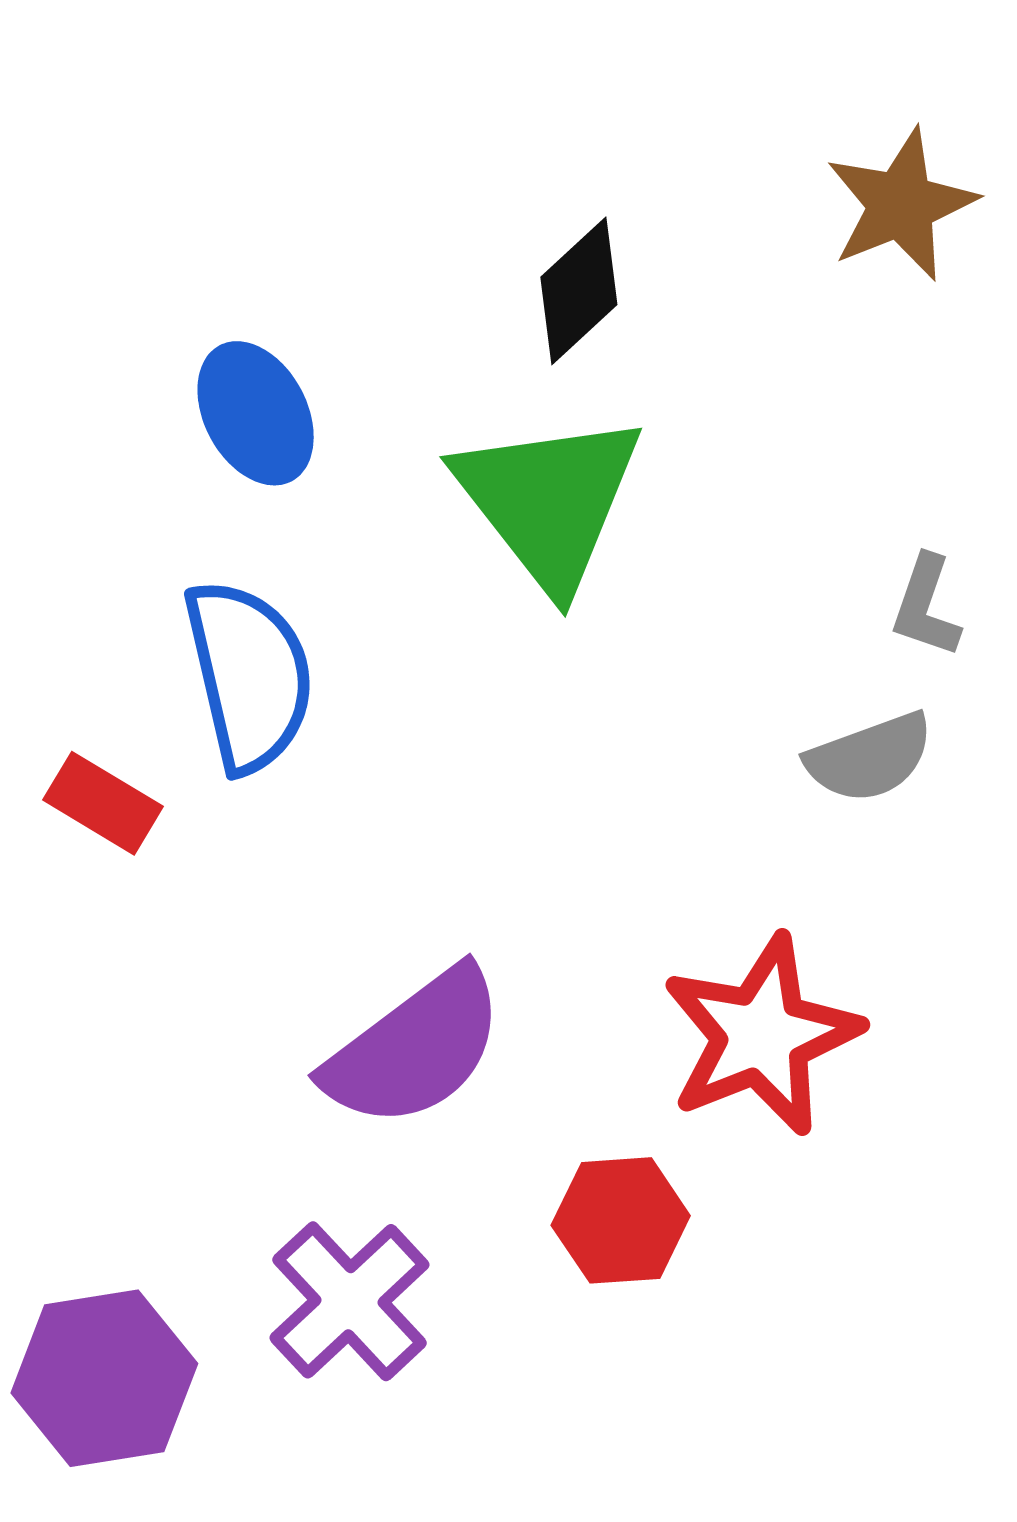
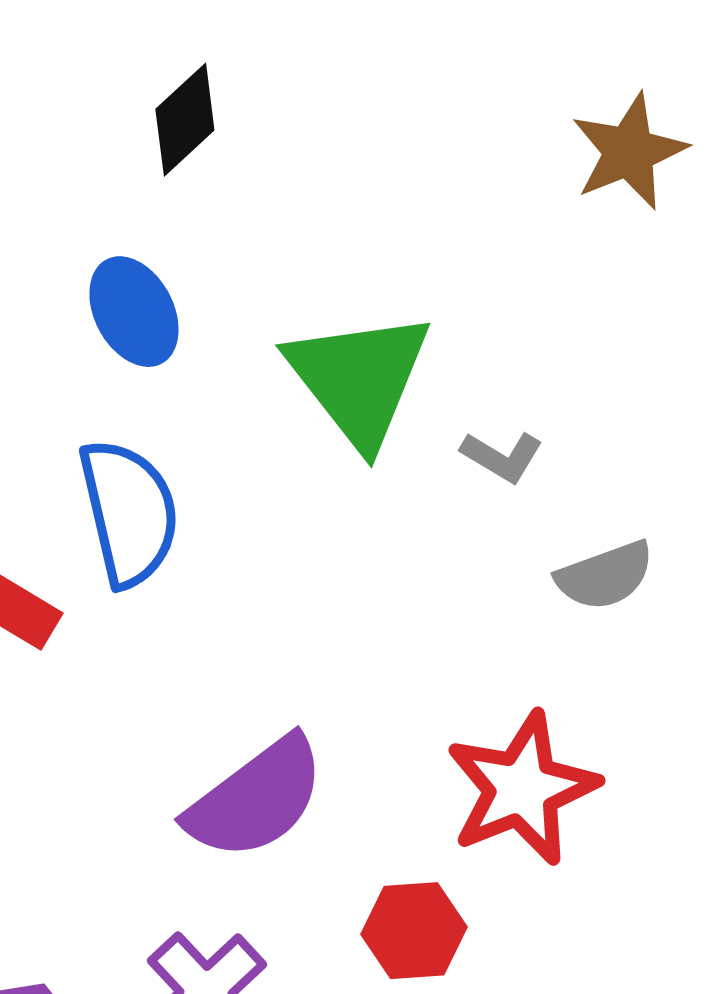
black diamond: (579, 291) -> (185, 120), moved
gray L-shape: (926, 606) -> (502, 457), moved, turned -78

